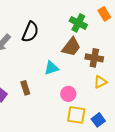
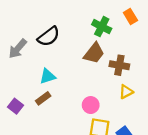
black semicircle: (30, 32) -> (49, 36), turned 30
cyan triangle: (51, 68) -> (48, 76), moved
brown rectangle: (25, 88) -> (43, 98), turned 72

